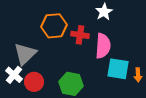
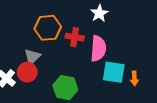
gray triangle: (25, 54) -> (32, 57), moved, size x0.7
red circle: (34, 82) -> (27, 72), moved

